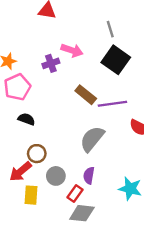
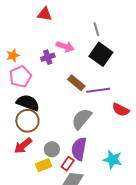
black semicircle: (26, 119) -> (28, 103), size x1.6
brown circle: (37, 154) -> (27, 121), moved, size x1.5
purple semicircle: (89, 175) -> (79, 149), size x1.6
yellow rectangle: (31, 195) -> (44, 165), moved, turned 63

